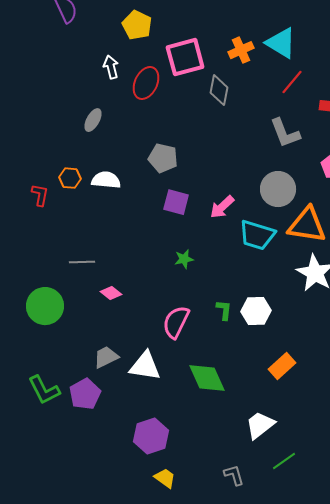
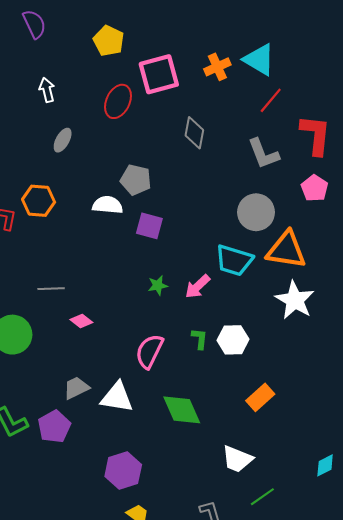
white arrow: (111, 67) -> (47, 90), moved
gray diamond: (219, 90) -> (194, 133), moved
orange hexagon: (70, 178) -> (39, 201), size x1.4
white semicircle: (106, 180) -> (108, 205), moved
pink arrow: (222, 207) -> (197, 286), moved
white trapezoid: (260, 425) -> (237, 459), turned -120

